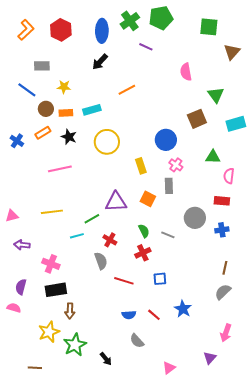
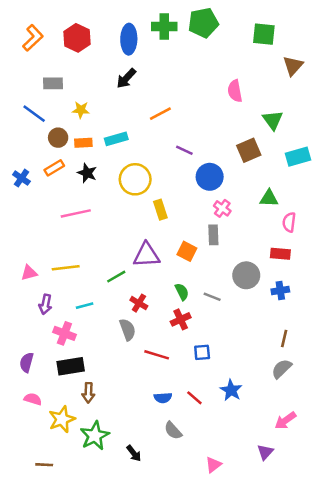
green cross: (130, 21) -> (164, 27), turned 36
purple line: (146, 47) -> (184, 150), moved
yellow rectangle: (141, 166) -> (160, 210), moved
pink triangle: (12, 216) -> (29, 273), moved
cyan line: (77, 236) -> (85, 306), moved
purple arrow: (22, 245) -> (45, 304), moved, turned -84
pink semicircle: (14, 308) -> (33, 399), moved
pink arrow: (226, 333) -> (285, 421), turned 36

